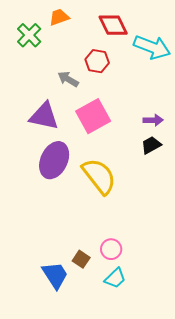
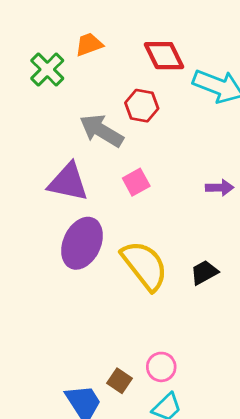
gray arrow: (68, 79) -> (101, 131), size x1.5
pink square: (93, 116) -> (136, 182), size x0.6
black trapezoid: (151, 145) -> (204, 272), moved

